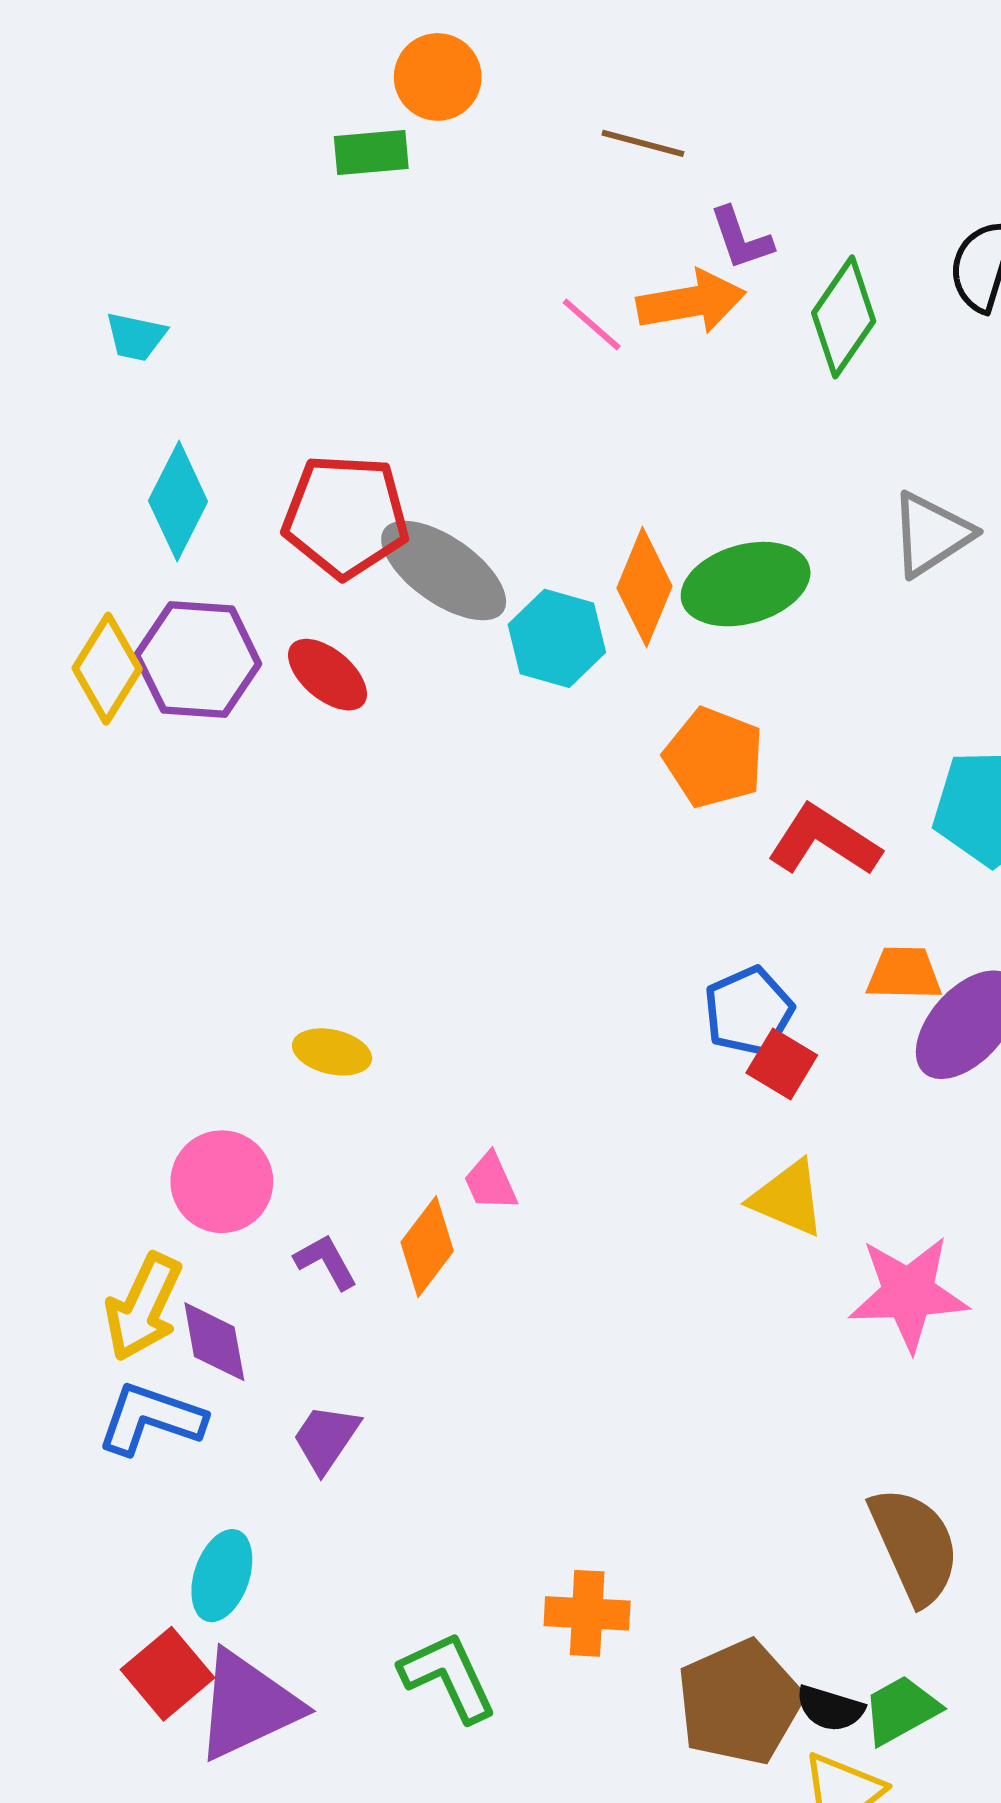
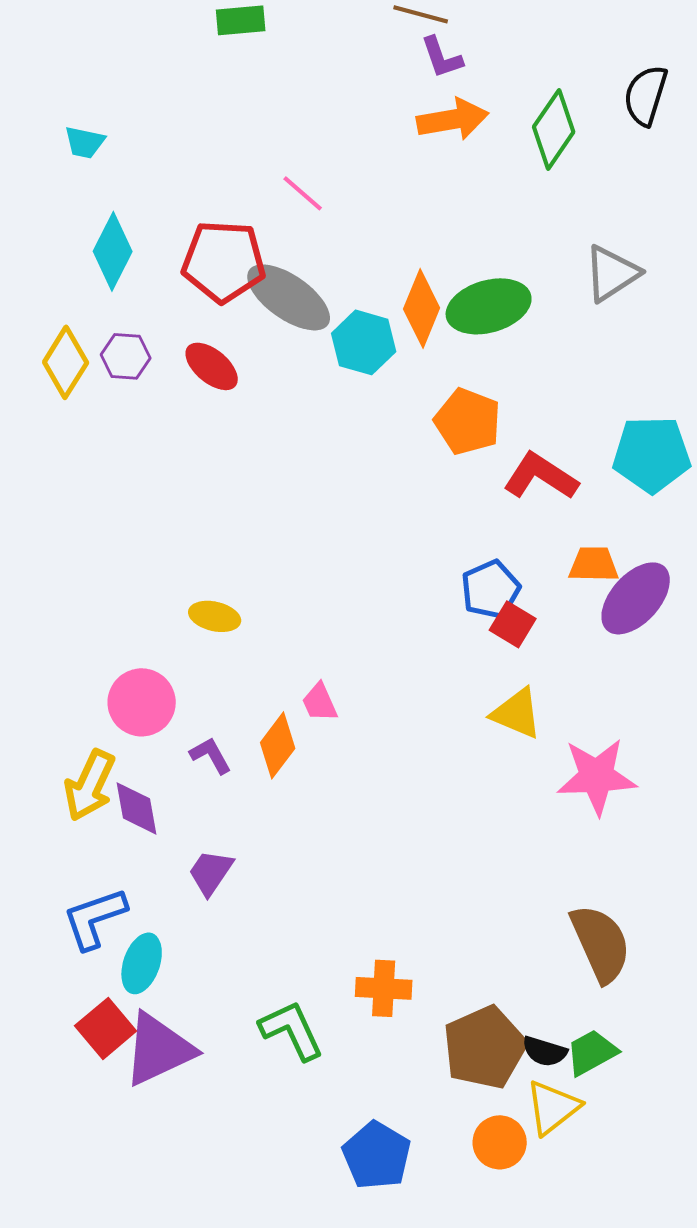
purple L-shape: (741, 238) -> (442, 57), moved
pink line: (592, 324) -> (303, 193), moved
purple hexagon: (198, 660) -> (126, 356), size x0.6
blue L-shape: (151, 1419) -> (95, 918), moved, turned -38

